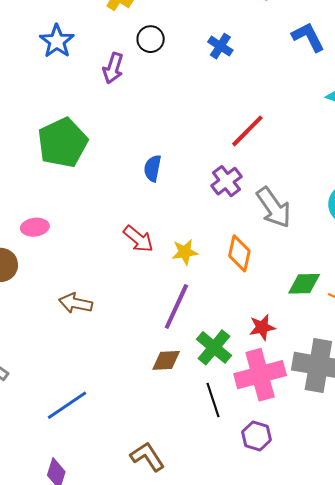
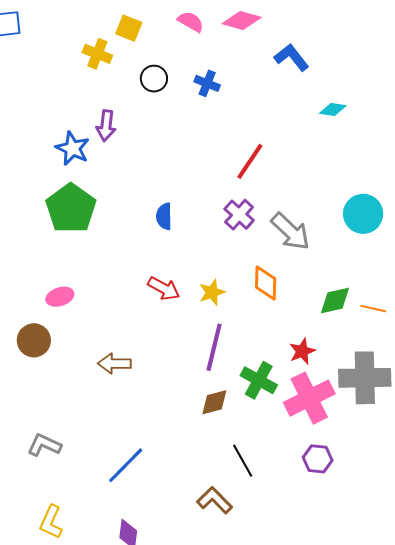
black circle: (151, 39) -> (154, 79), moved
blue star: (57, 41) -> (73, 148), moved
black line: (213, 400) -> (243, 461), moved

